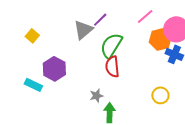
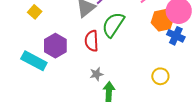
red semicircle: (112, 67) -> (92, 41), moved
cyan rectangle: (33, 85) -> (34, 61), size x1.4

